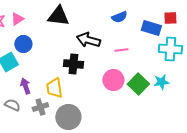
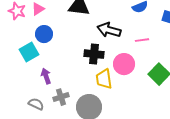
pink circle: (113, 80) -> (124, 64), moved
yellow trapezoid: (54, 88) -> (104, 79), moved
gray semicircle: (12, 105) -> (36, 104), moved

